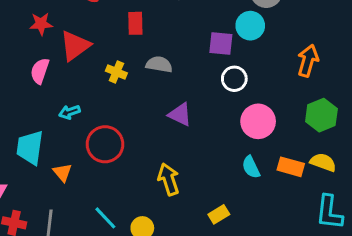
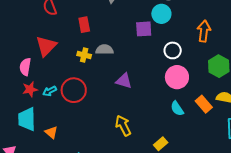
red star: (41, 24) -> (30, 89), moved
yellow cross: (116, 72) -> (84, 55), moved
white circle: (234, 79) -> (173, 50), moved
red circle: (105, 144) -> (74, 90), moved
orange rectangle: (291, 167) -> (204, 104), turned 42

